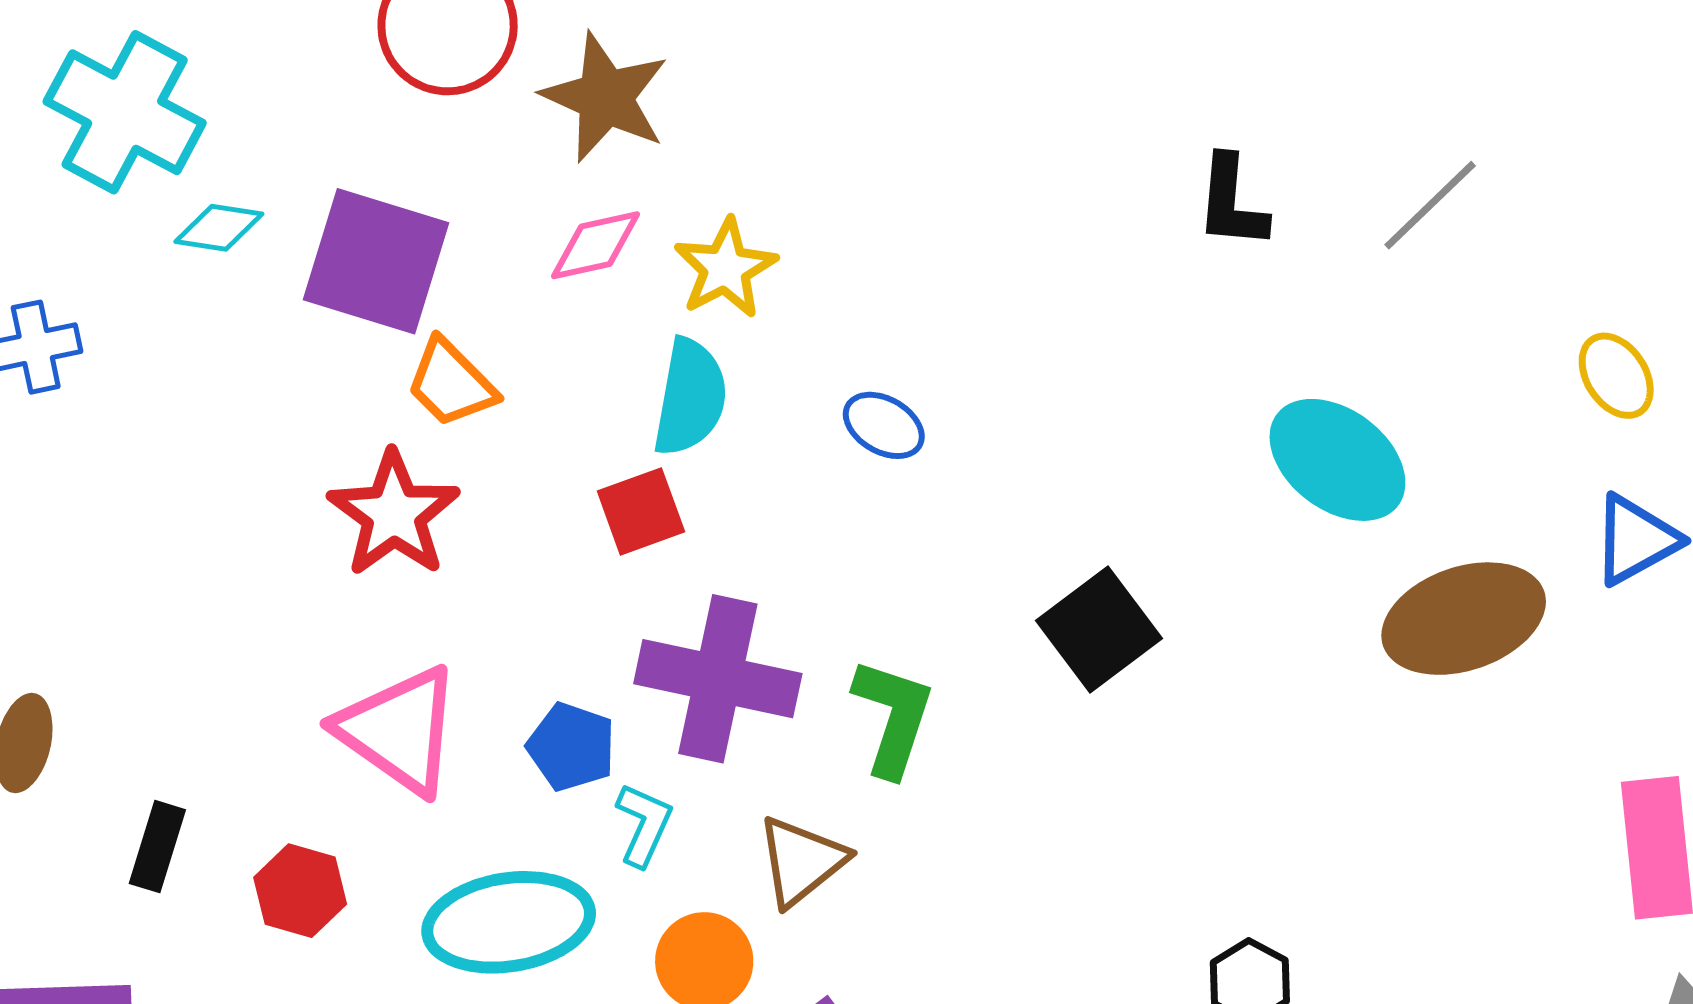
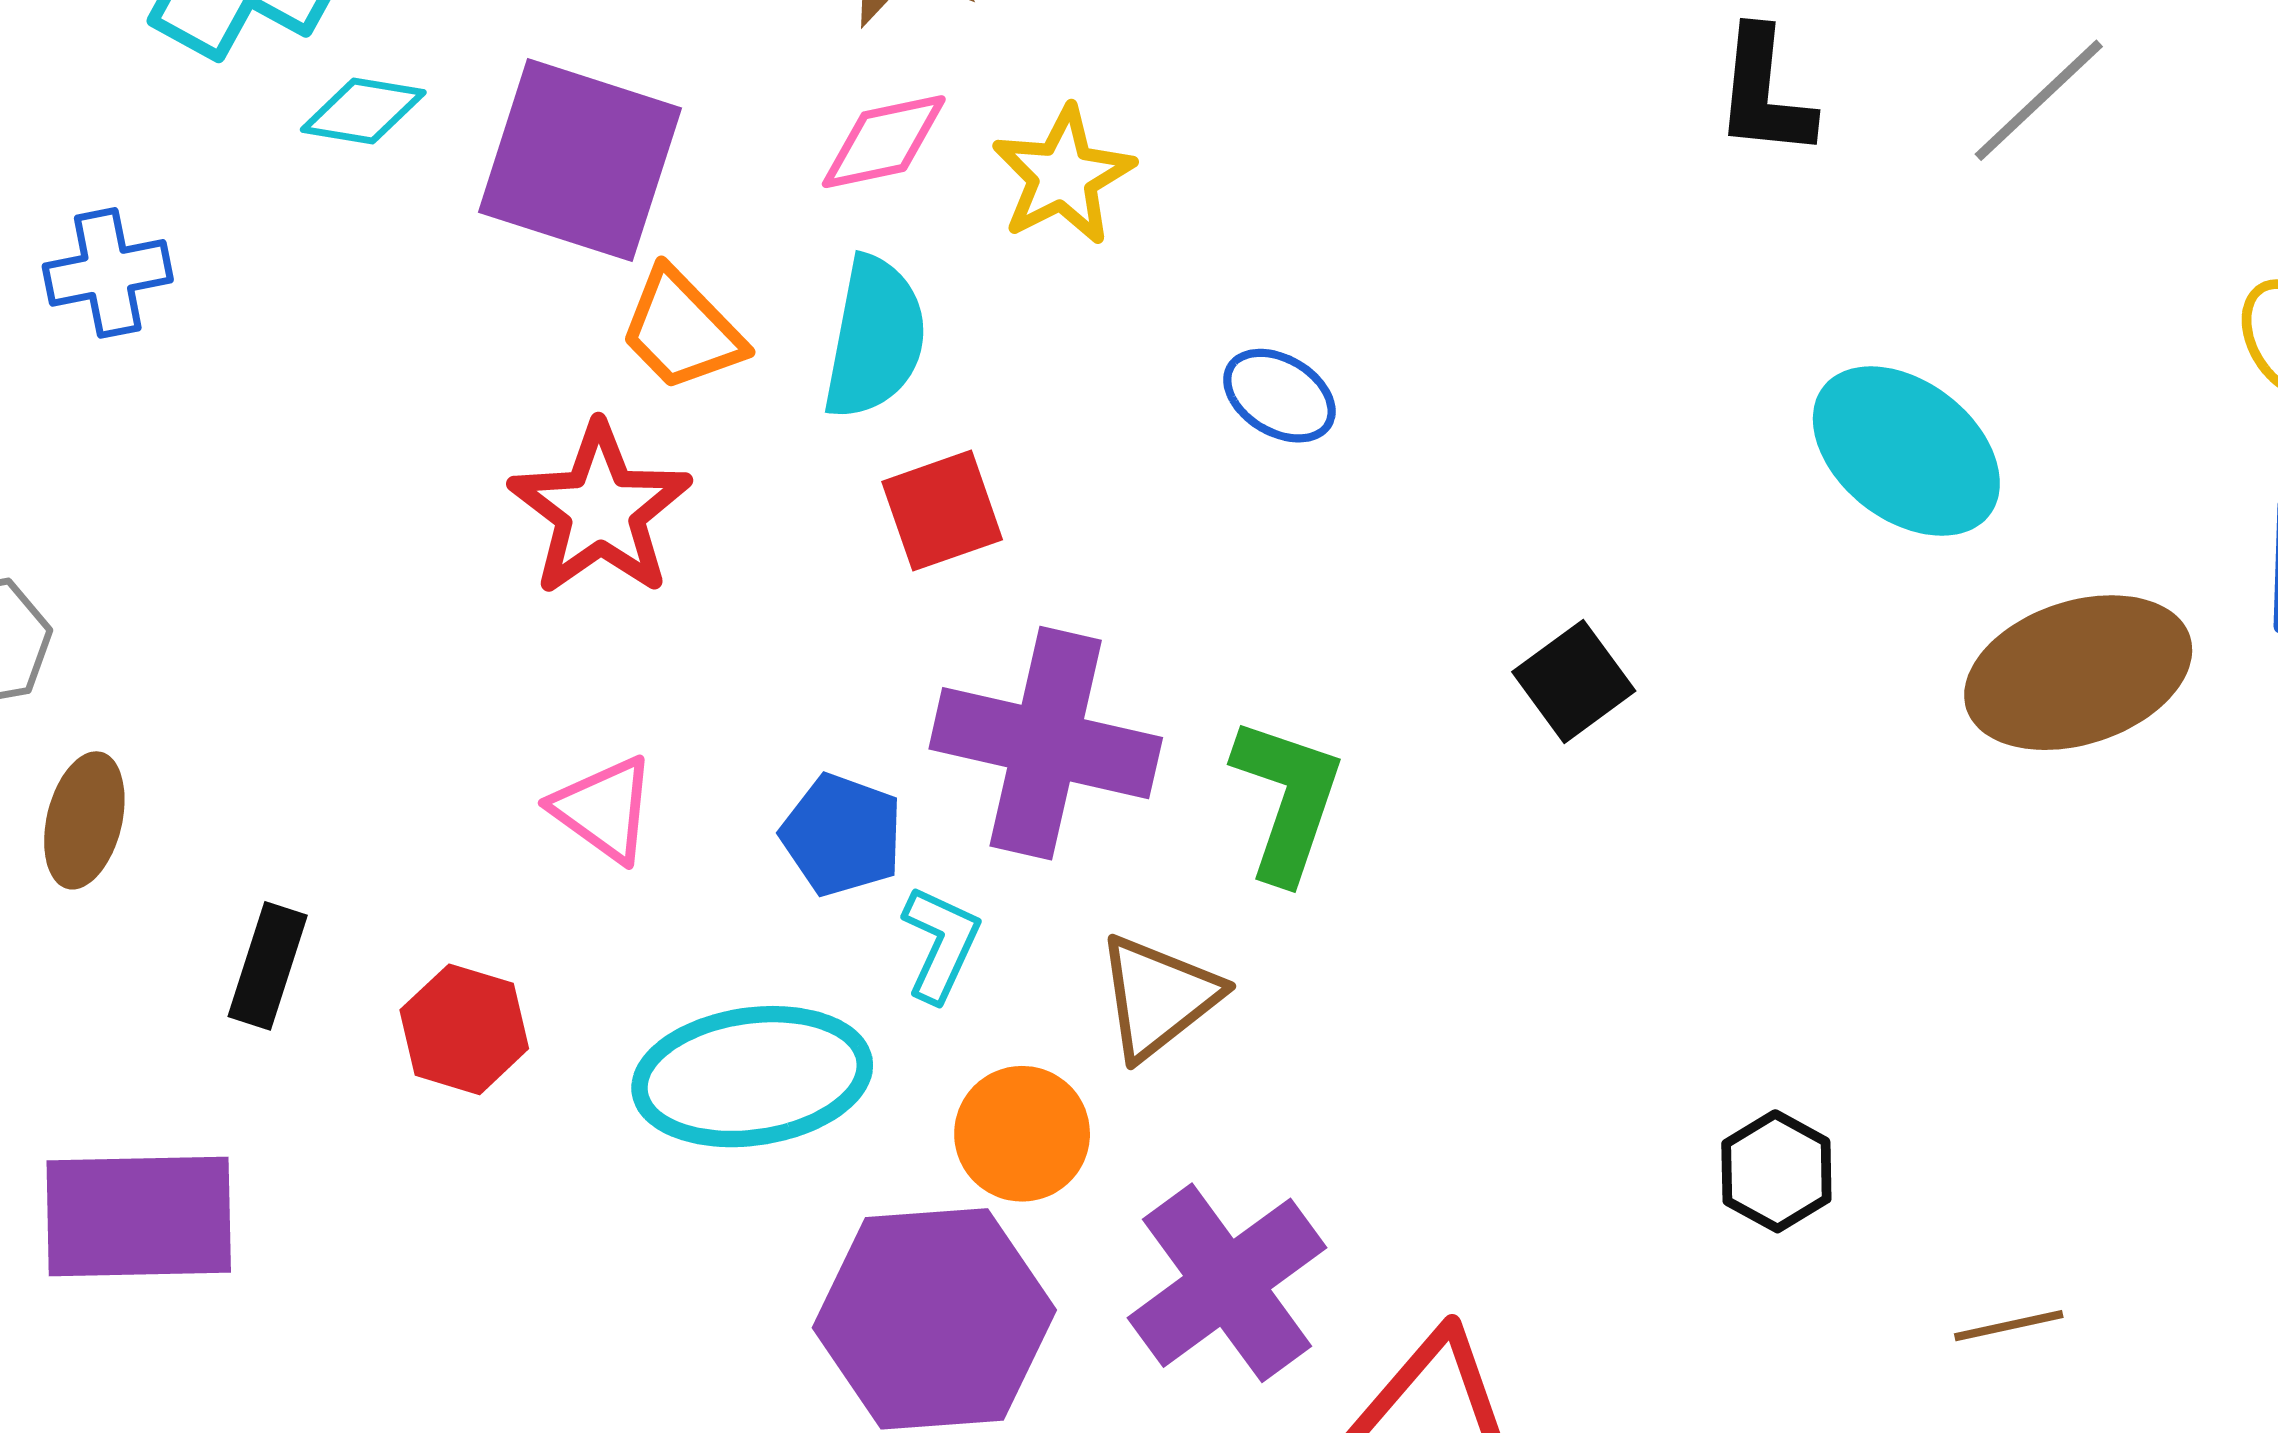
cyan semicircle: (690, 397) -> (875, 338), moved
black square: (1099, 629) -> (1574, 681), size x0.7
pink triangle: (399, 730) -> (604, 809), size x0.6

